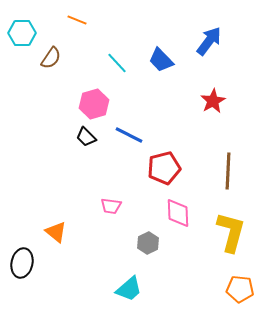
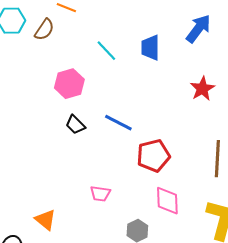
brown semicircle: (51, 58) -> (44, 30), moved
blue trapezoid: (161, 60) -> (150, 48), turned 44
pink hexagon: (94, 104) -> (69, 84), moved

